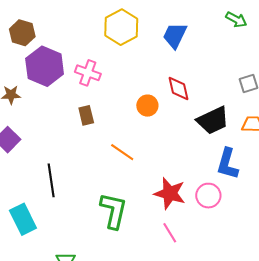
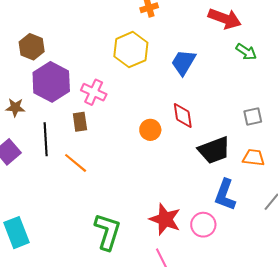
brown rectangle: (86, 115) -> (80, 122), moved
orange line: (122, 152) -> (76, 163), moved
black line: (51, 180) -> (46, 139), moved

